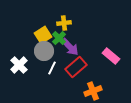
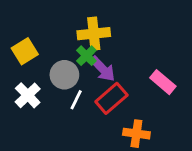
yellow cross: (64, 23) -> (94, 34), size x1.5
yellow square: (43, 35) -> (25, 51), moved
orange cross: (93, 91) -> (136, 134), turned 30

